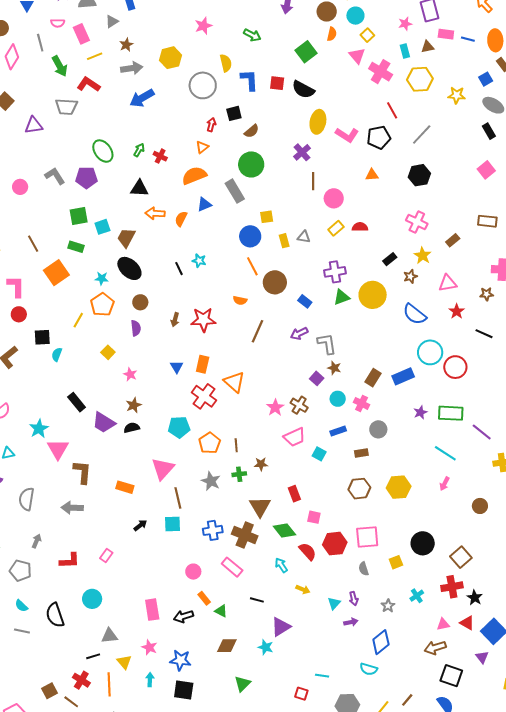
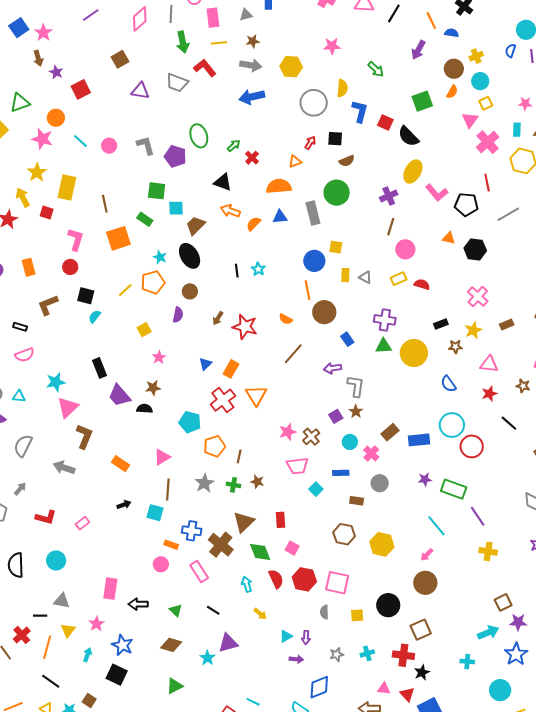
black hexagon: (419, 175) -> (475, 249), moved
blue semicircle: (415, 314) -> (448, 384), size x0.7
pink triangle: (163, 469) -> (162, 457), size x0.7
brown circle: (480, 506) -> (425, 583), moved, size x1.5
orange rectangle: (204, 598) -> (171, 545), moved, turned -48

